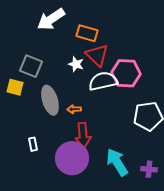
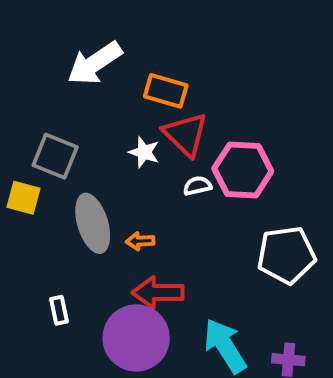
white semicircle: (103, 81) -> (197, 186), size x0.5
red arrow: (83, 135) -> (158, 293), turned 95

